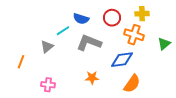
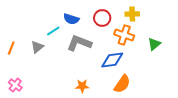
orange line: (21, 62) -> (11, 48), moved
orange star: (92, 78) -> (82, 86), moved
pink cross: (48, 85) -> (15, 85), moved, turned 32

